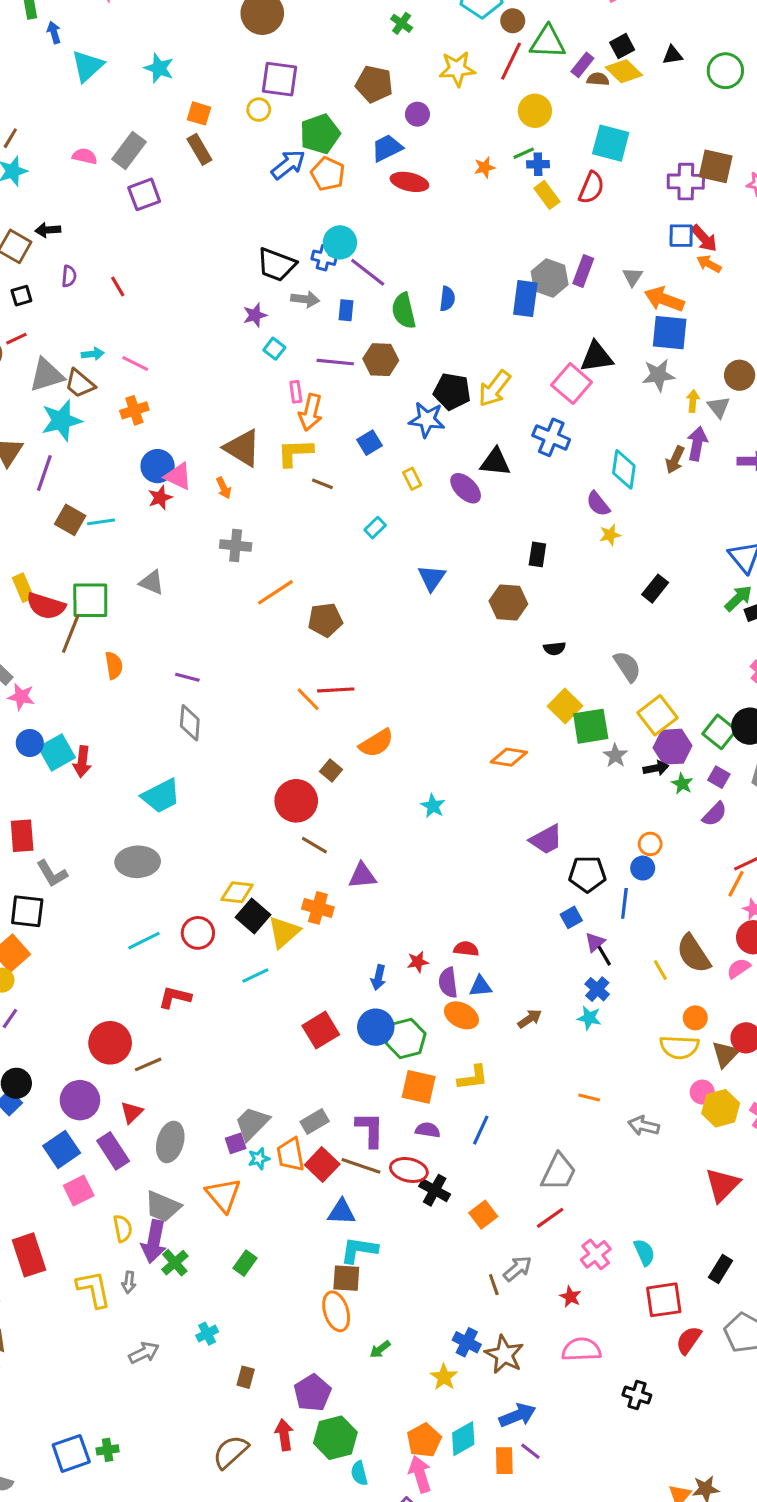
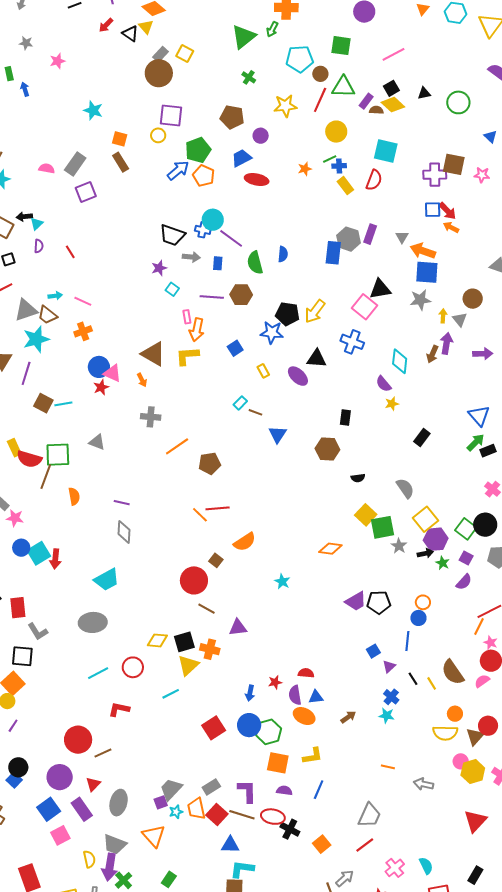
cyan triangle: (87, 66) -> (37, 224), moved, size x0.6
brown line: (322, 484) -> (255, 412), moved
black pentagon: (587, 874) -> (379, 602), moved
black square: (253, 916) -> (184, 642), moved, turned 35
black line: (604, 956) -> (413, 679), moved

